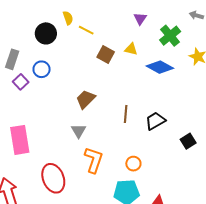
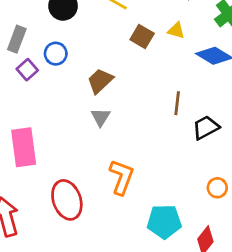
brown trapezoid: (86, 99) -> (100, 81), moved
brown line: (126, 114) -> (177, 103), moved
gray triangle: (79, 131) -> (101, 117), moved
orange circle: (133, 164) -> (217, 188), moved

